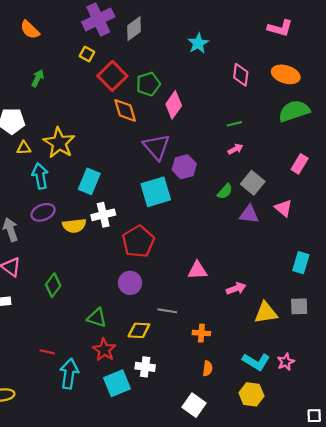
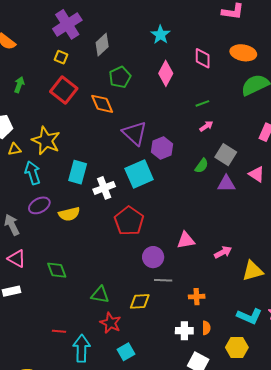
gray diamond: (134, 29) -> (102, 45), moved
red square: (112, 76) -> (64, 90), moved
pink diamond: (174, 105) -> (166, 73), moved
white cross: (103, 215) -> (104, 188), moved
purple circle: (130, 283) -> (153, 257), moved
green diamond: (53, 285) -> (57, 270), turned -50
white cross: (145, 367) -> (184, 331), moved
cyan square: (117, 383) -> (126, 352), size x0.7
yellow hexagon: (251, 394) -> (237, 347), moved

